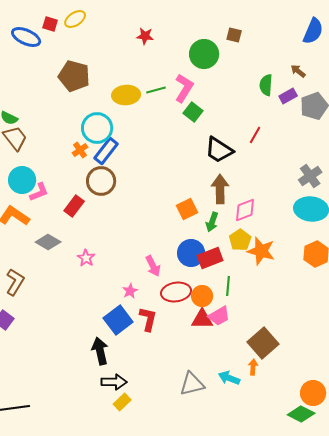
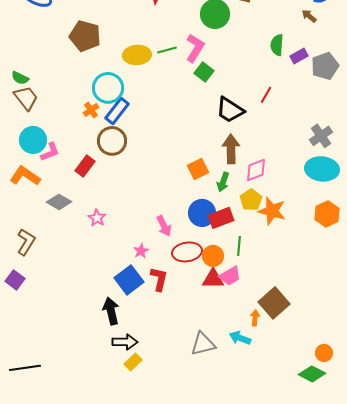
brown arrow: (298, 71) -> (309, 16), moved
orange arrow: (253, 367) -> (255, 318), moved
orange circle: (313, 393) -> (324, 353), size x0.7

